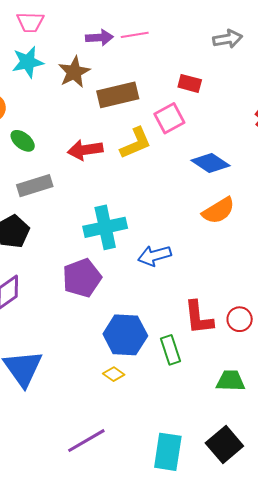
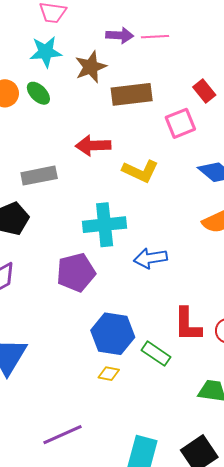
red rectangle: (190, 83) -> (204, 91), turned 30
green ellipse: (23, 141) -> (38, 93), moved
yellow L-shape: (136, 143) -> (140, 171), moved, turned 42
green rectangle: (170, 350) -> (156, 354), turned -44
yellow diamond: (114, 374) -> (109, 374), moved, turned -30

